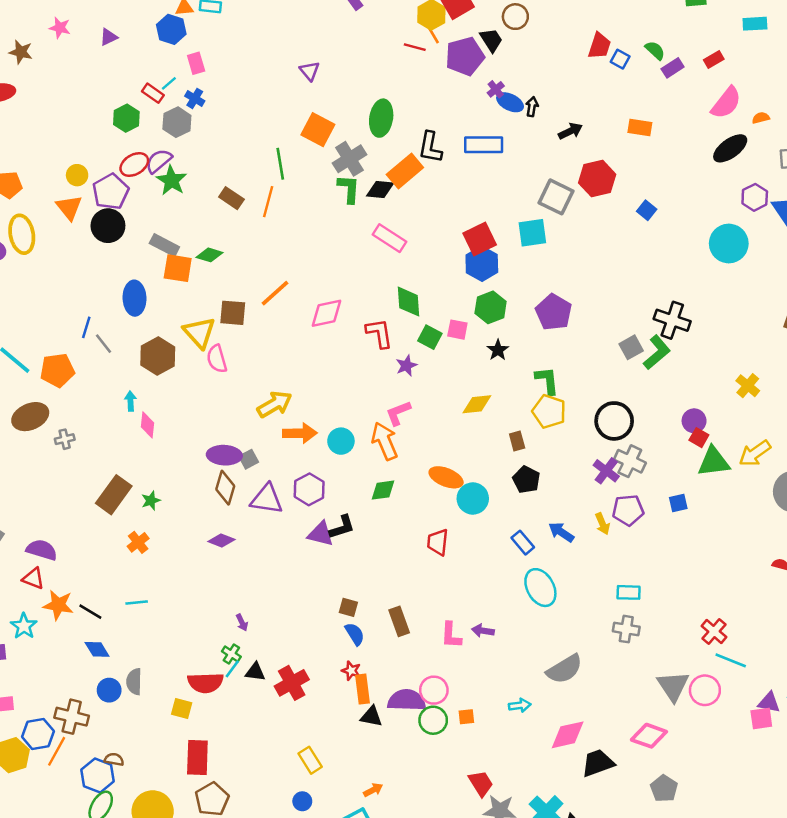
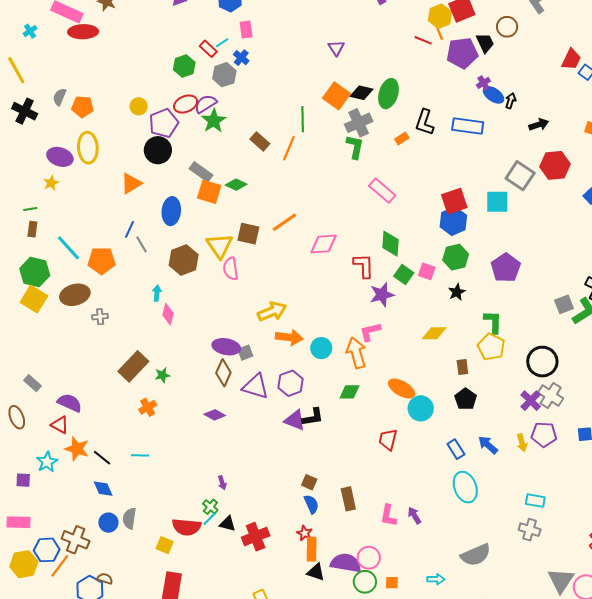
orange rectangle: (405, 171) -> (402, 138), size x0.5
black diamond: (380, 189) -> (361, 93), moved
orange triangle: (69, 207) -> (131, 183), moved, turned 30
purple star: (406, 366) -> (382, 295), size x1.4
purple arrow: (483, 631) -> (414, 515), turned 42

